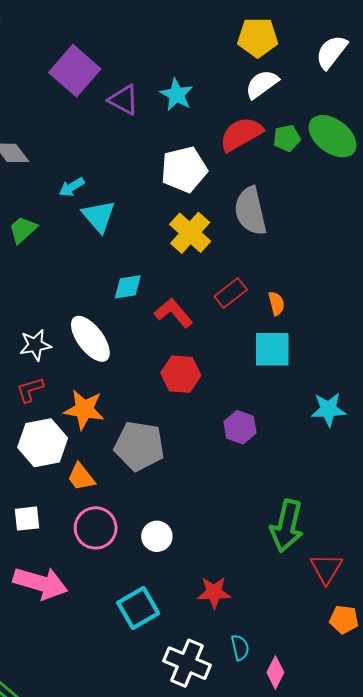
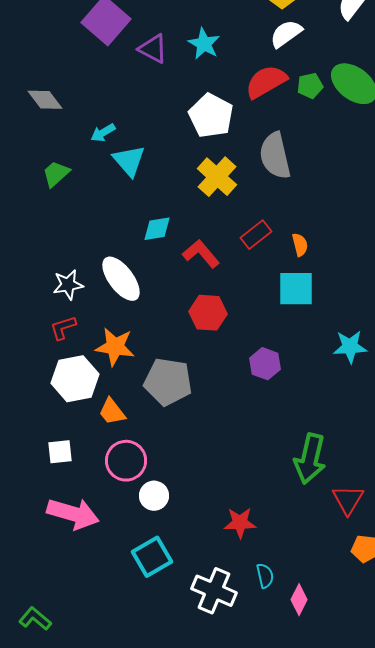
white pentagon: (184, 169) -> (211, 116), turned -30
white circle: (157, 536) -> (154, 496), moved
cyan square: (138, 608) -> (152, 557), moved

